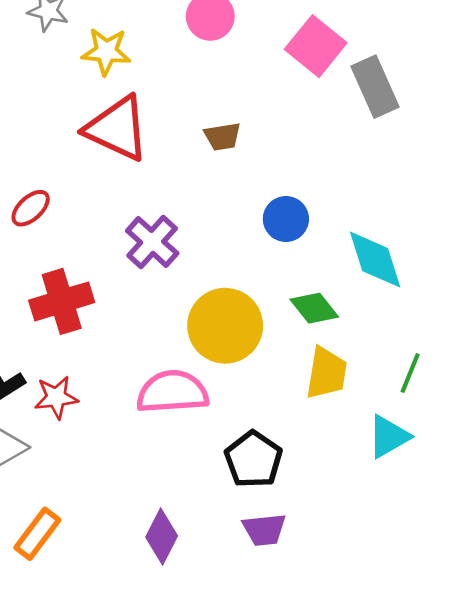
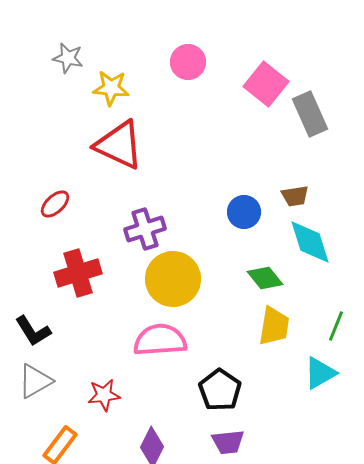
brown trapezoid: (222, 137) -> (295, 196), moved
purple cross: (152, 242) -> (145, 229), turned 30
yellow circle: (225, 326) -> (173, 279), moved
red star: (56, 397) -> (104, 395), moved

